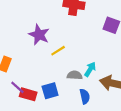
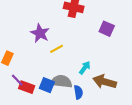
gray semicircle: (75, 75) -> (61, 81), moved, size x1.5
blue square: (50, 91) -> (47, 85), turned 35

